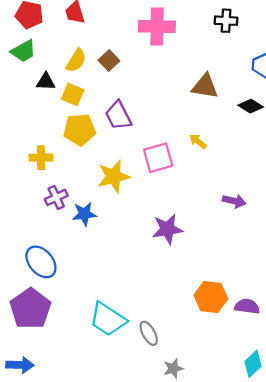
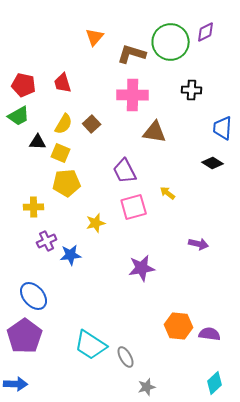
brown triangle: (205, 86) -> (155, 132), moved
purple trapezoid: (118, 116) -> (125, 171), moved
yellow star: (114, 176) -> (96, 223), size x0.7

